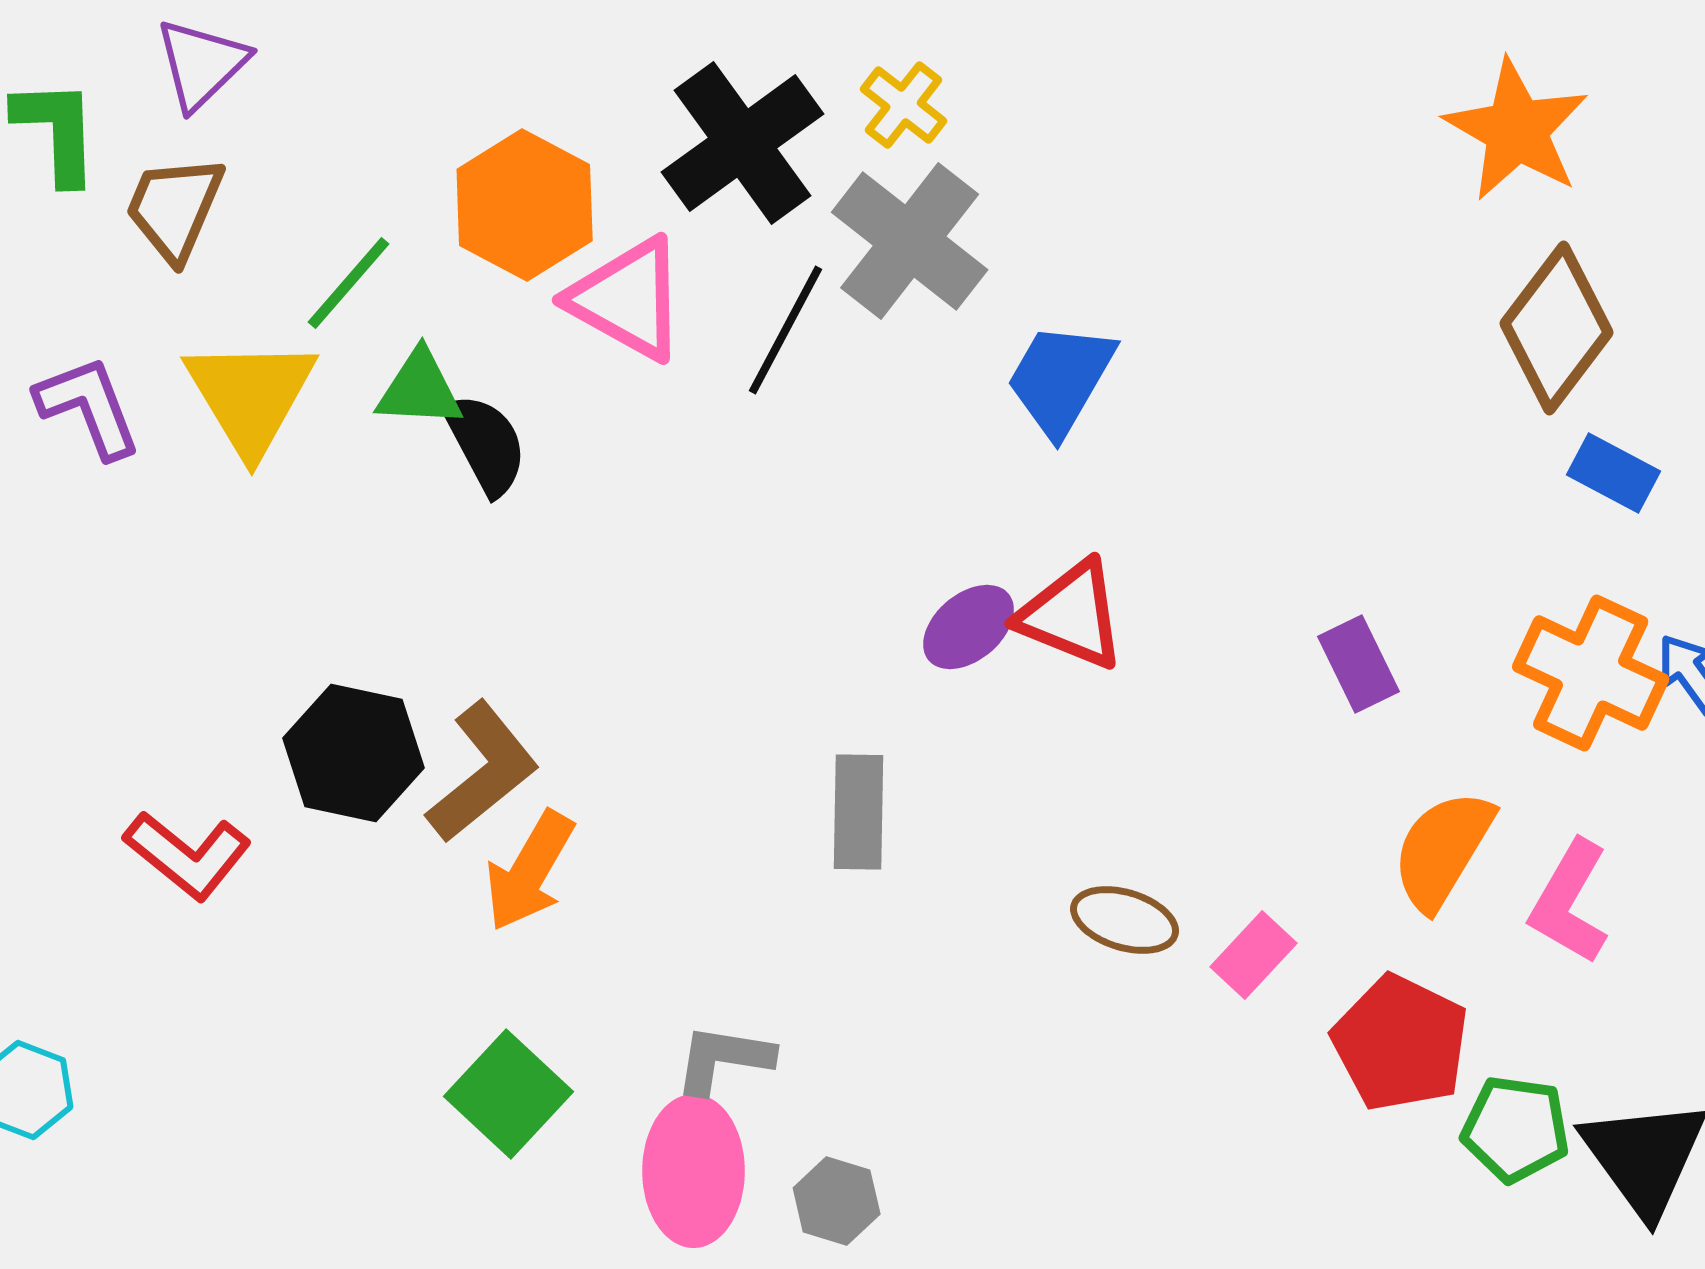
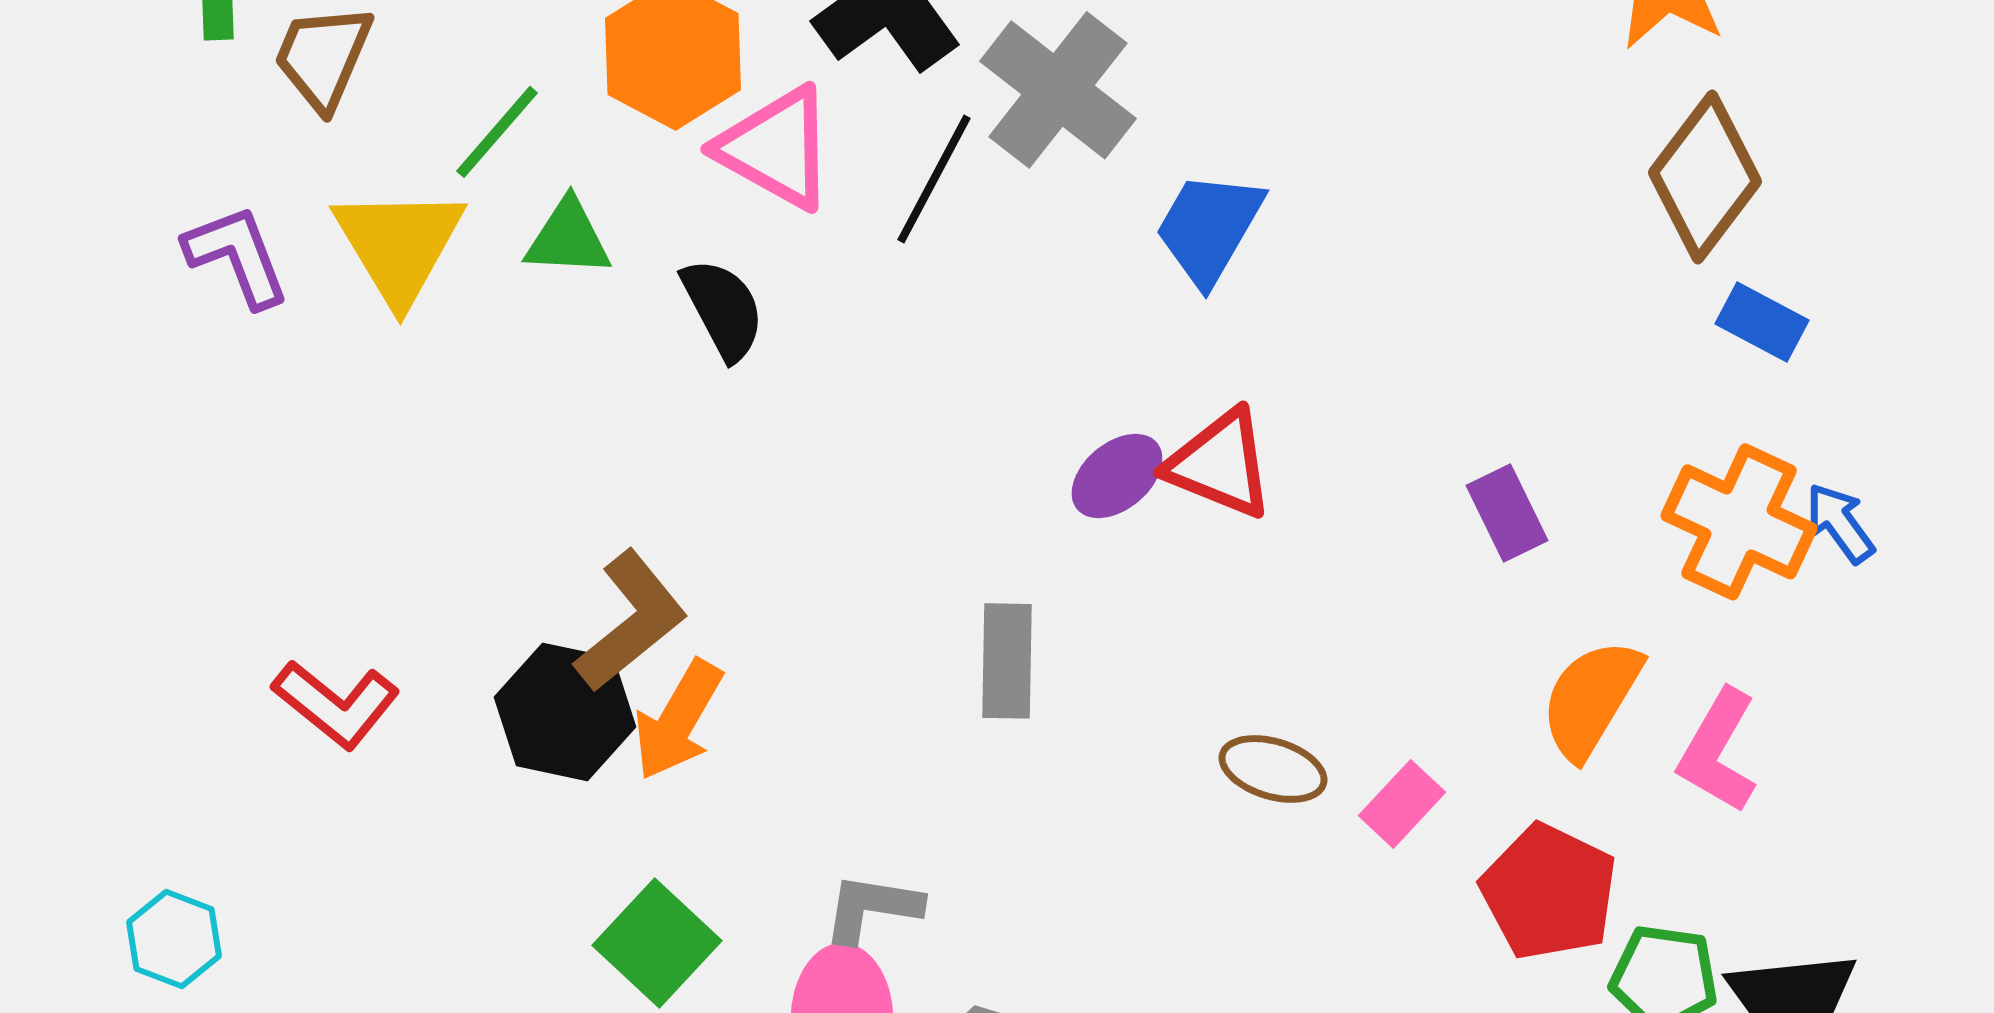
black semicircle: (486, 444) -> (723, 309), moved
black hexagon: (354, 753) -> (565, 712), moved

